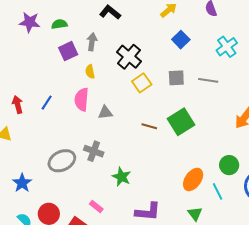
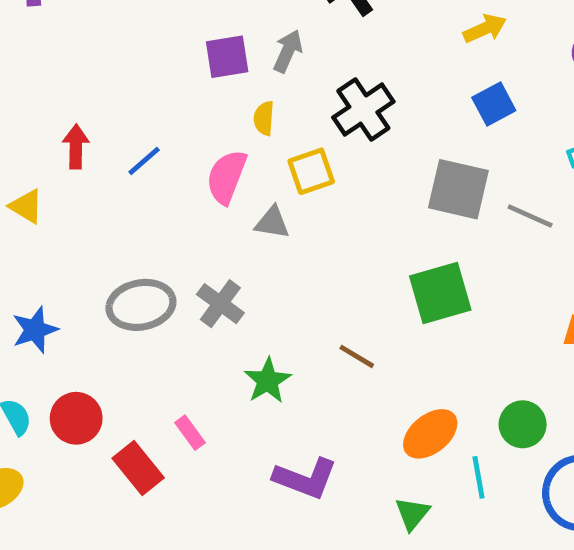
gray square: (176, 78) -> (458, 189), size x1.5
yellow square: (142, 83) -> (311, 171), moved
brown line: (149, 126) -> (357, 356), moved

